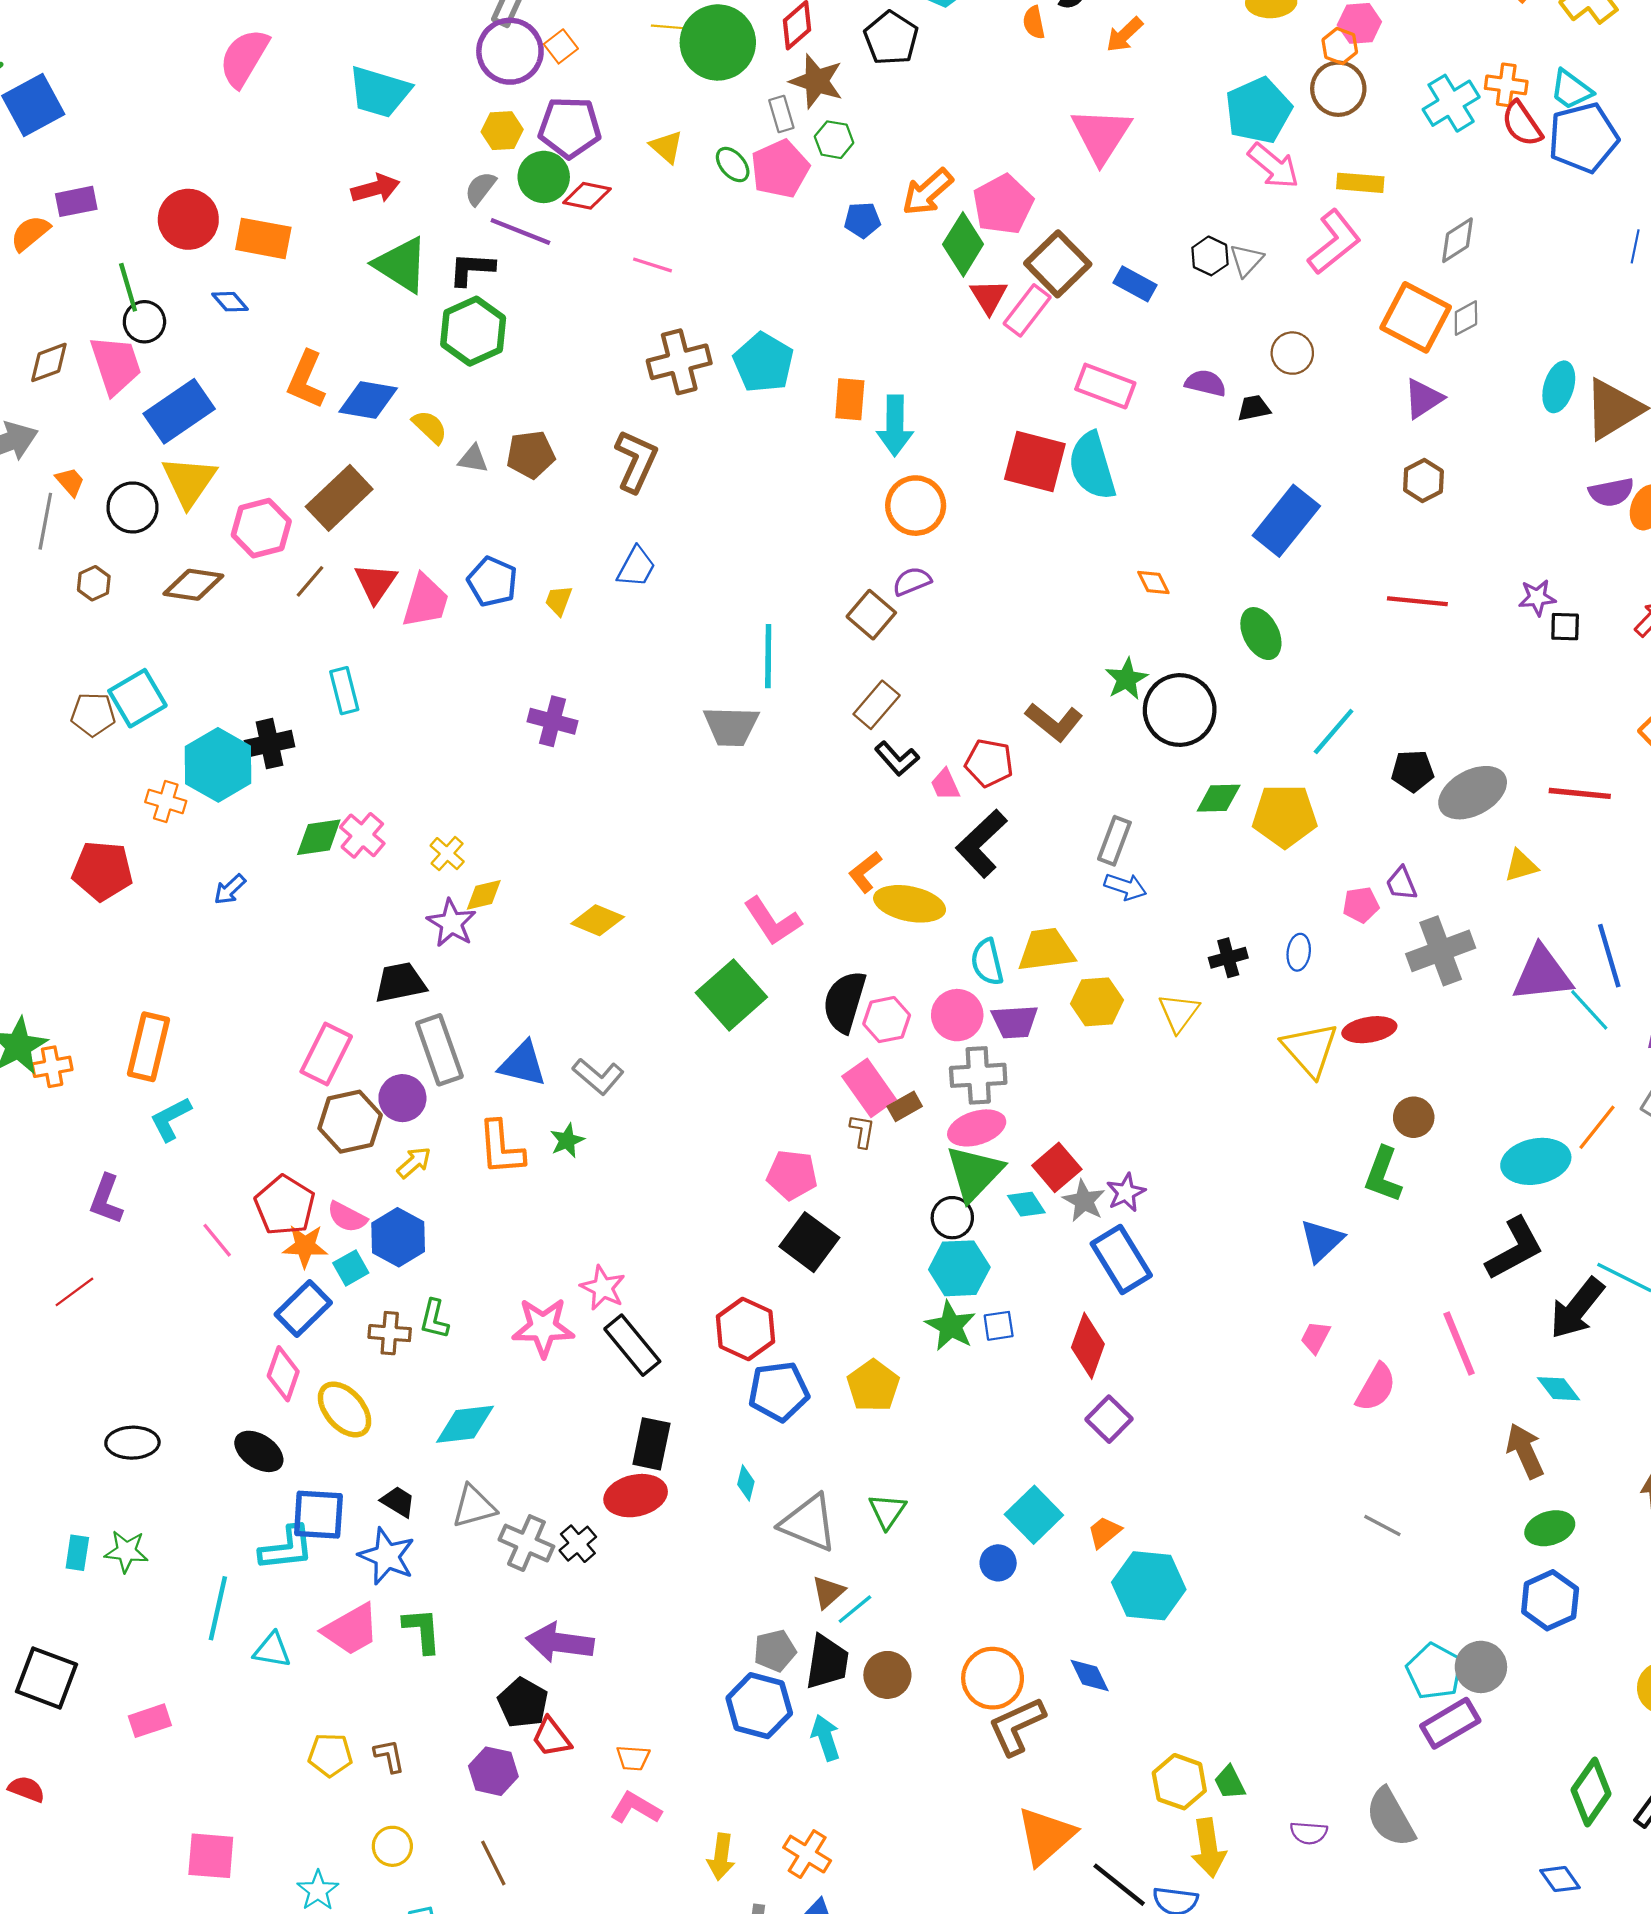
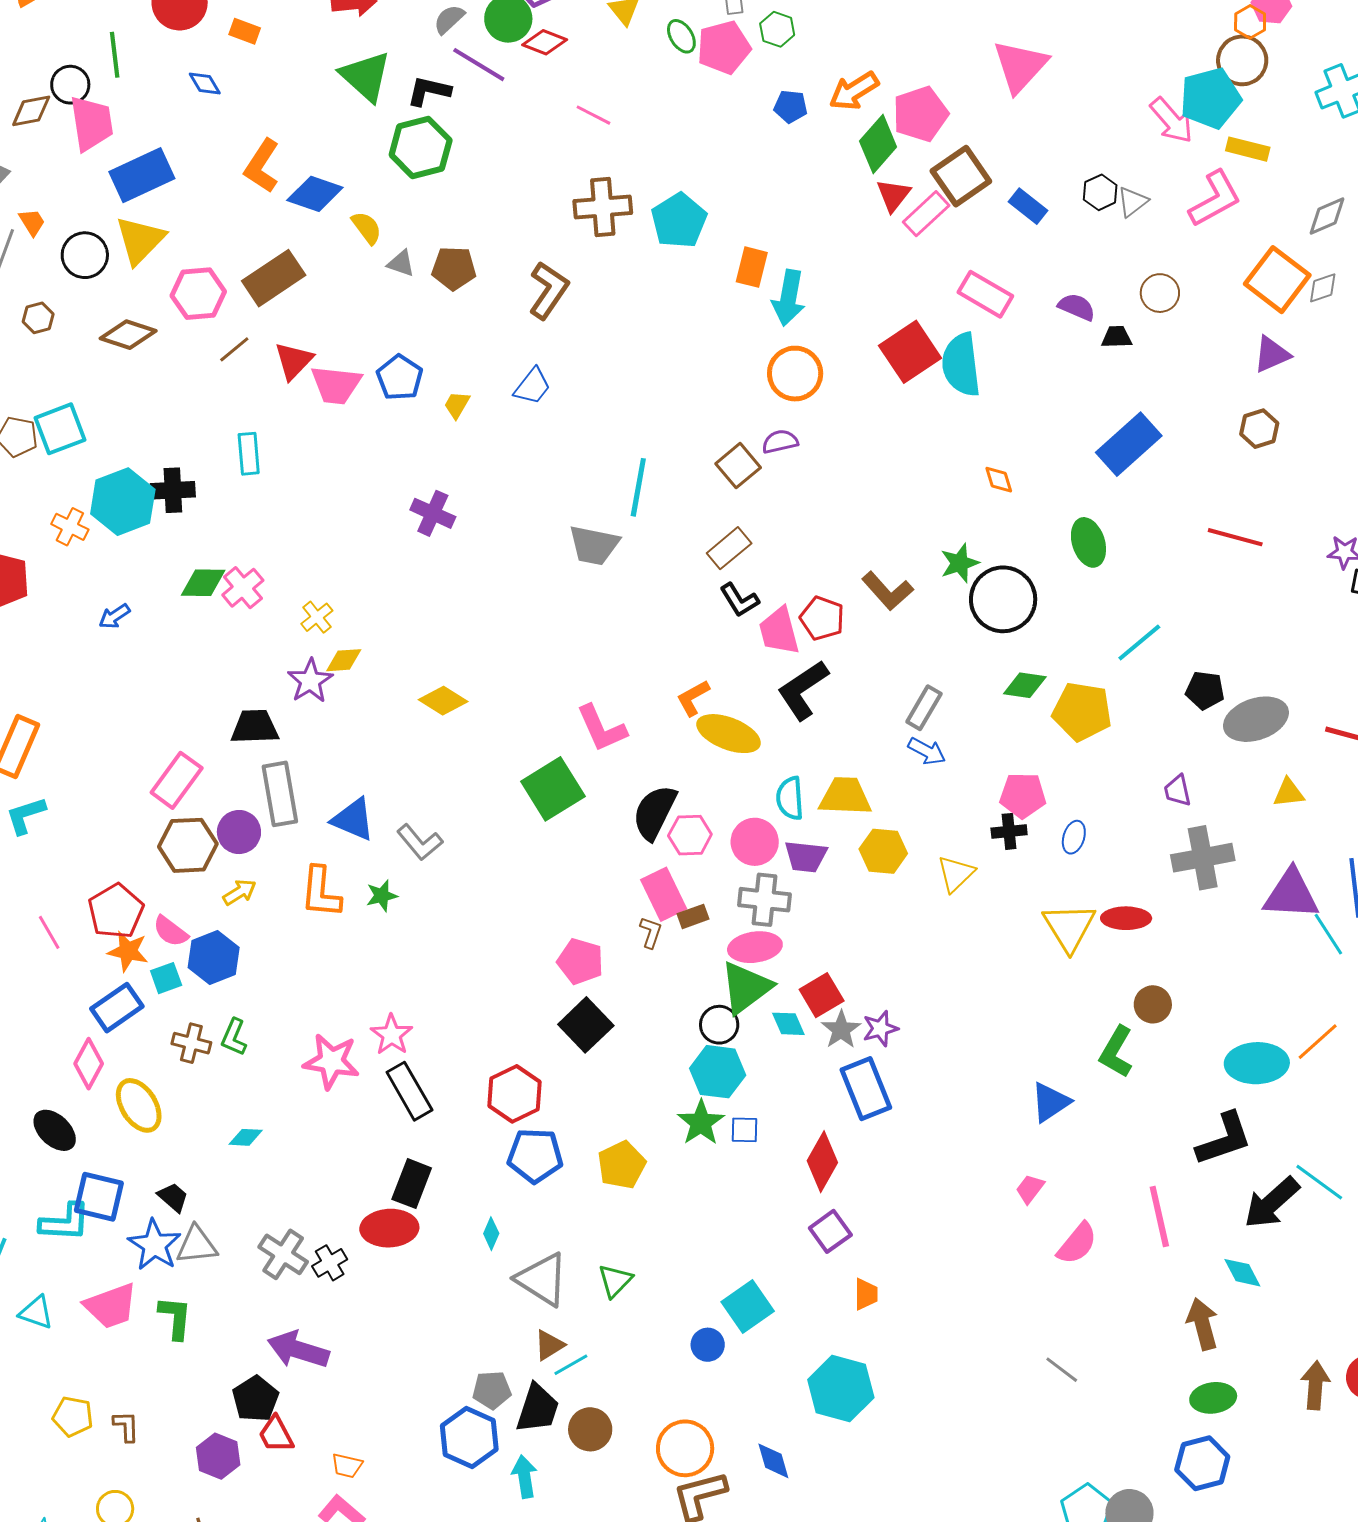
cyan pentagon: (1258, 110) -> (1210, 98), moved
orange rectangle: (263, 238) -> (245, 31), size x0.6
black circle: (144, 322) -> (70, 85), moved
red square: (1035, 462) -> (910, 352), turned 32
pink trapezoid: (425, 601) -> (336, 385), turned 70
pink trapezoid: (945, 785) -> (779, 631), size x1.6
pink pentagon: (1361, 905) -> (1023, 795), moved, size x1.4
cyan diamond: (465, 1424) -> (246, 1137), size x0.6
gray triangle: (474, 1506) -> (197, 1245), moved
orange trapezoid: (1104, 1532) -> (866, 1294), moved, turned 120

